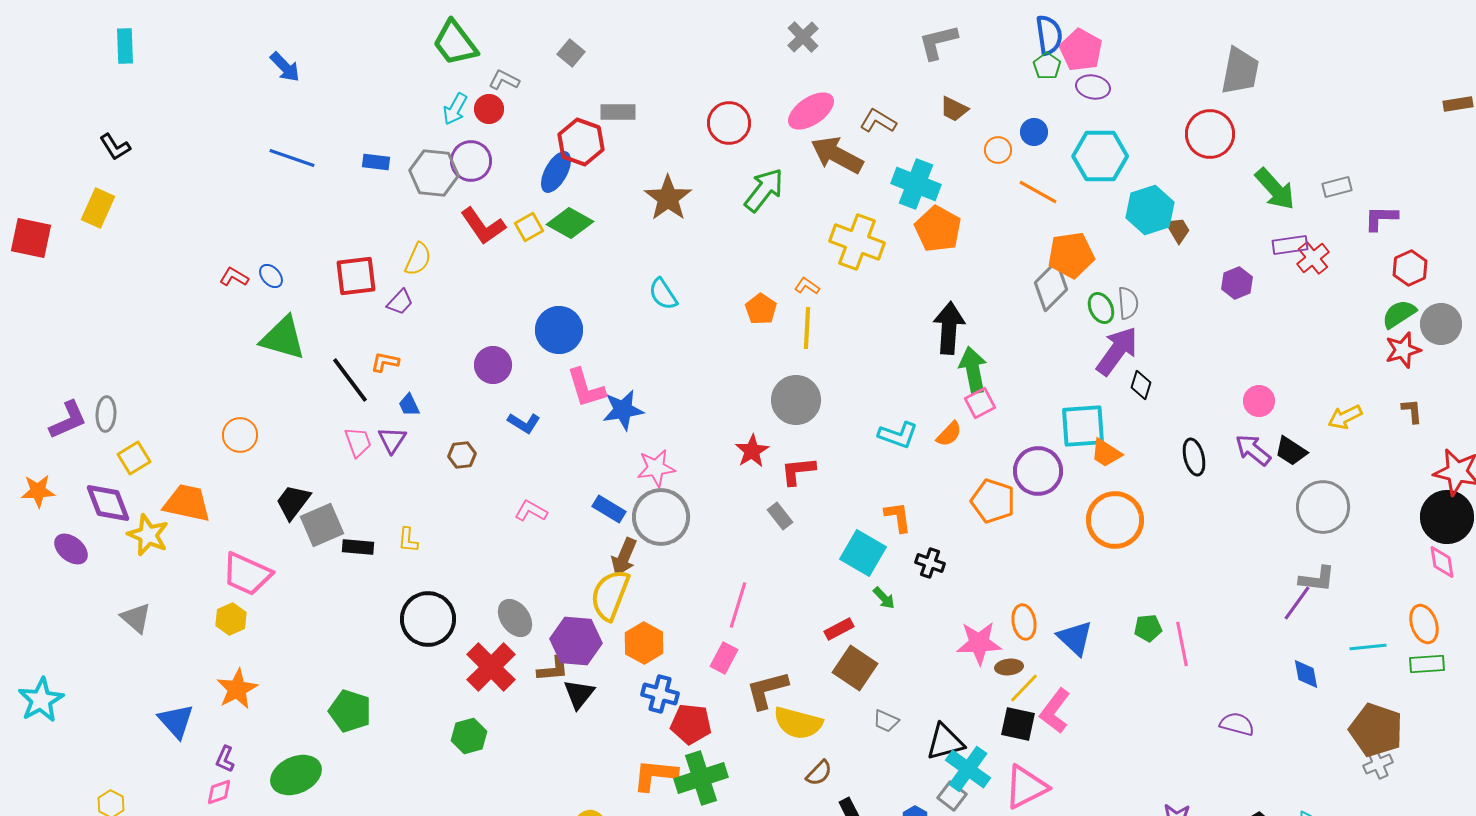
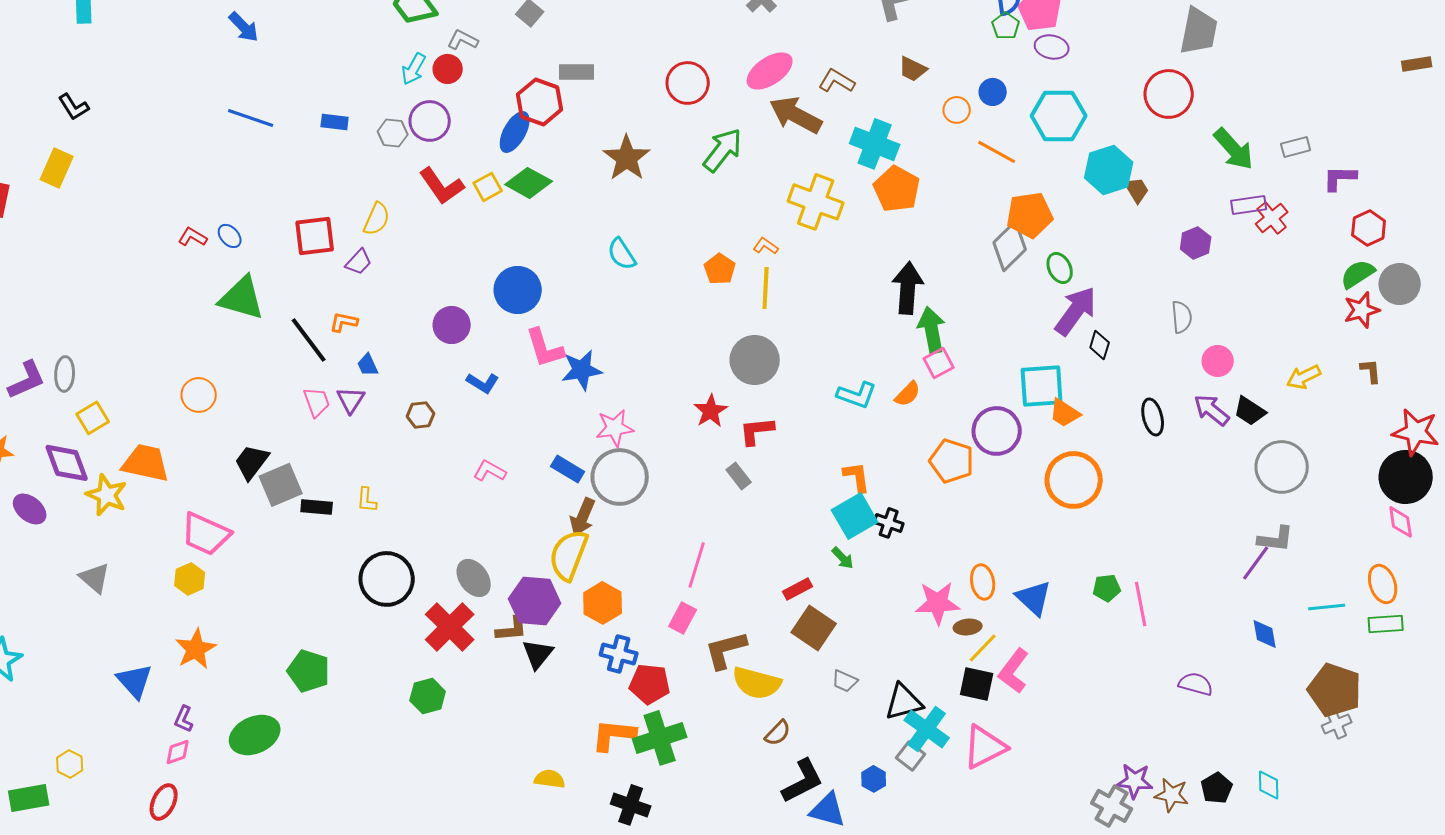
gray hexagon: (434, 173) -> (393, 133), size x0.6
gray semicircle: (1128, 303) -> (1182, 317), moved
cyan square: (863, 553) -> (855, 516), moved, turned 30

